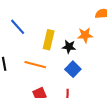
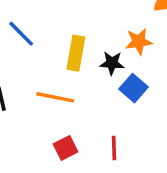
blue square: (73, 69) -> (134, 88), moved

